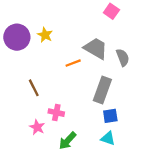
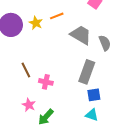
orange line: (73, 63) -> (57, 16), moved
pink cross: (56, 113) -> (46, 82), moved
green arrow: (68, 141) -> (46, 117), moved

